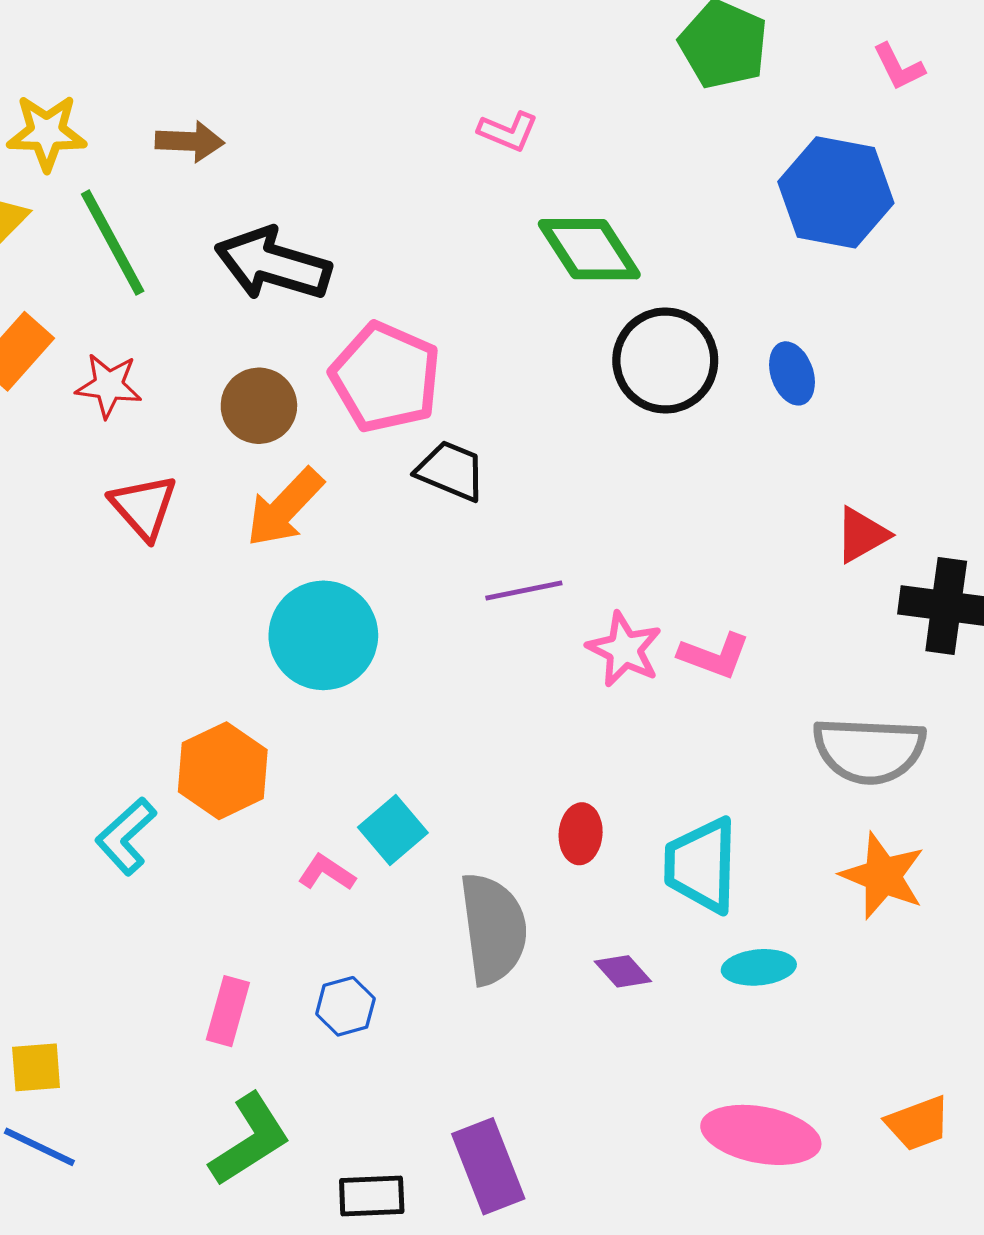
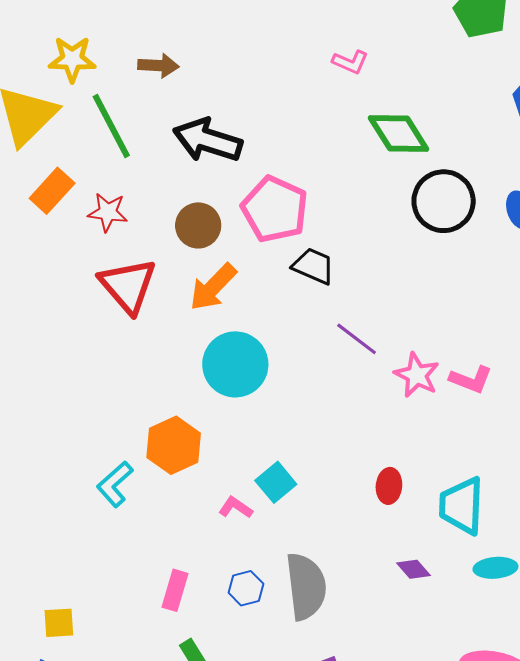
red triangle: (144, 507) -> (128, 286), size x1.4
purple line: (524, 590) -> (357, 339), turned 48
gray semicircle: (493, 929) -> (306, 586), moved

